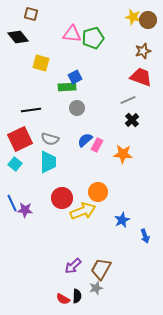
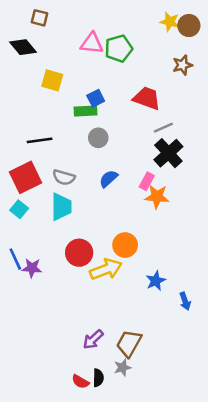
red trapezoid: (141, 77) -> (147, 98), moved
black cross: (132, 120) -> (168, 153), size x1.6
pink rectangle: (97, 145) -> (147, 181), moved

